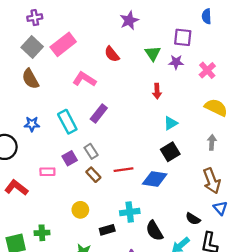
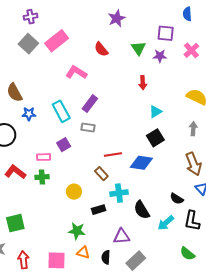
pink cross: (207, 70) -> (191, 50), moved
brown semicircle: (30, 79) -> (15, 93), moved
gray rectangle: (91, 151) -> (88, 127), moved, turned -48
brown rectangle: (93, 175) -> (101, 174), moved
green cross: (42, 233) -> (42, 177), moved

